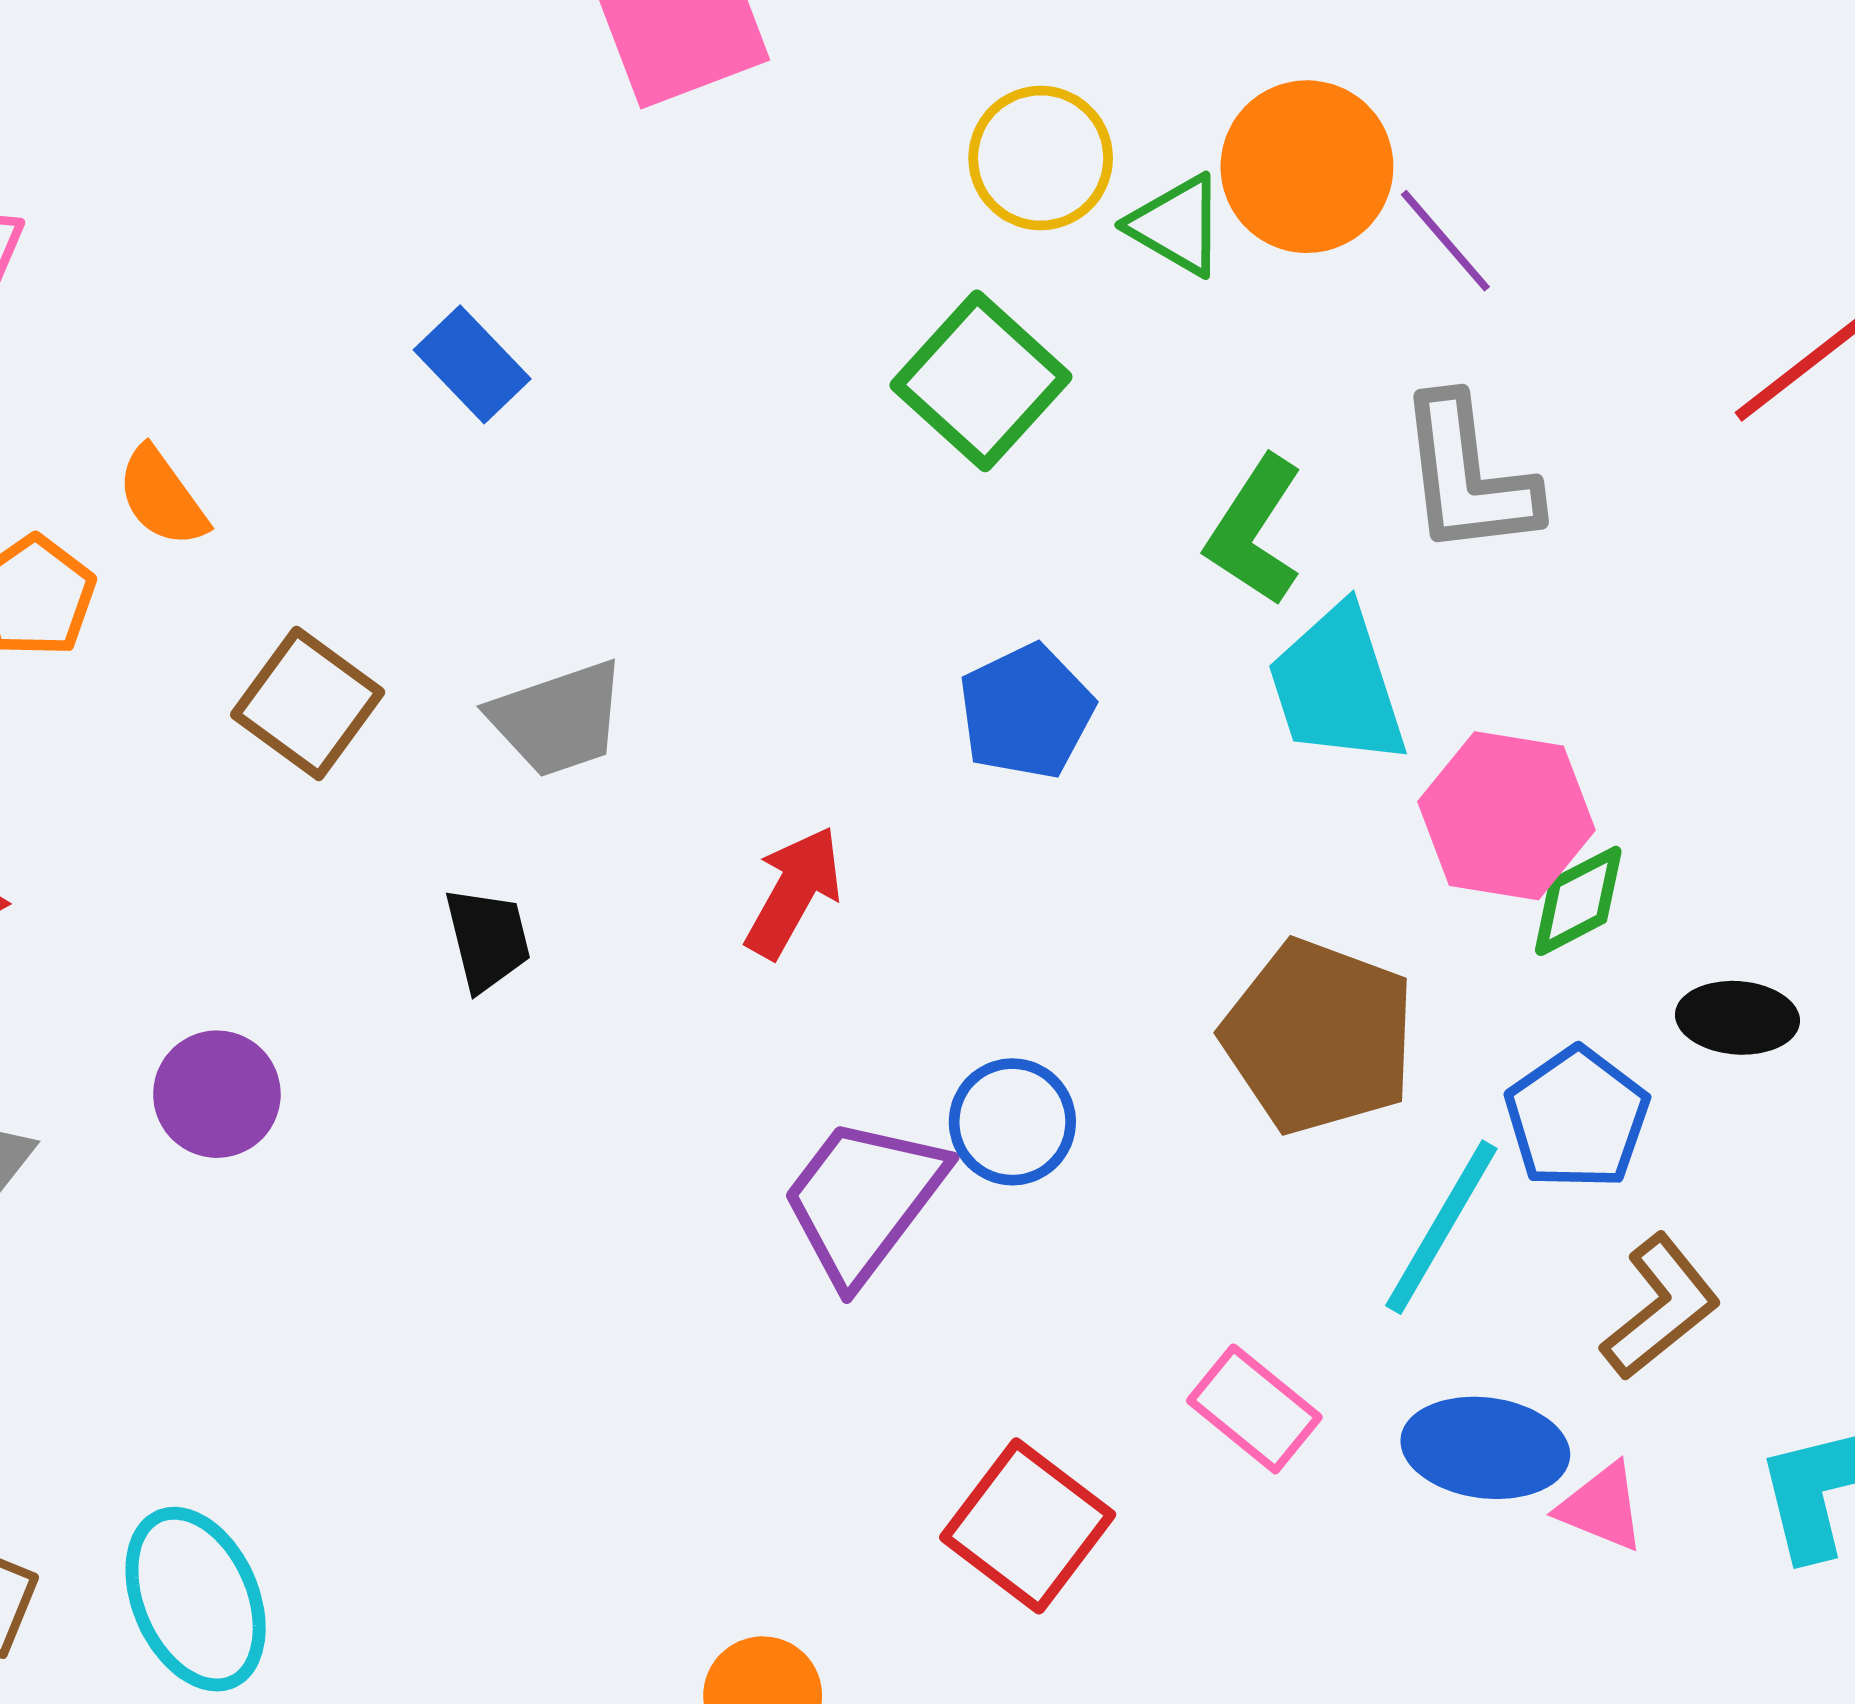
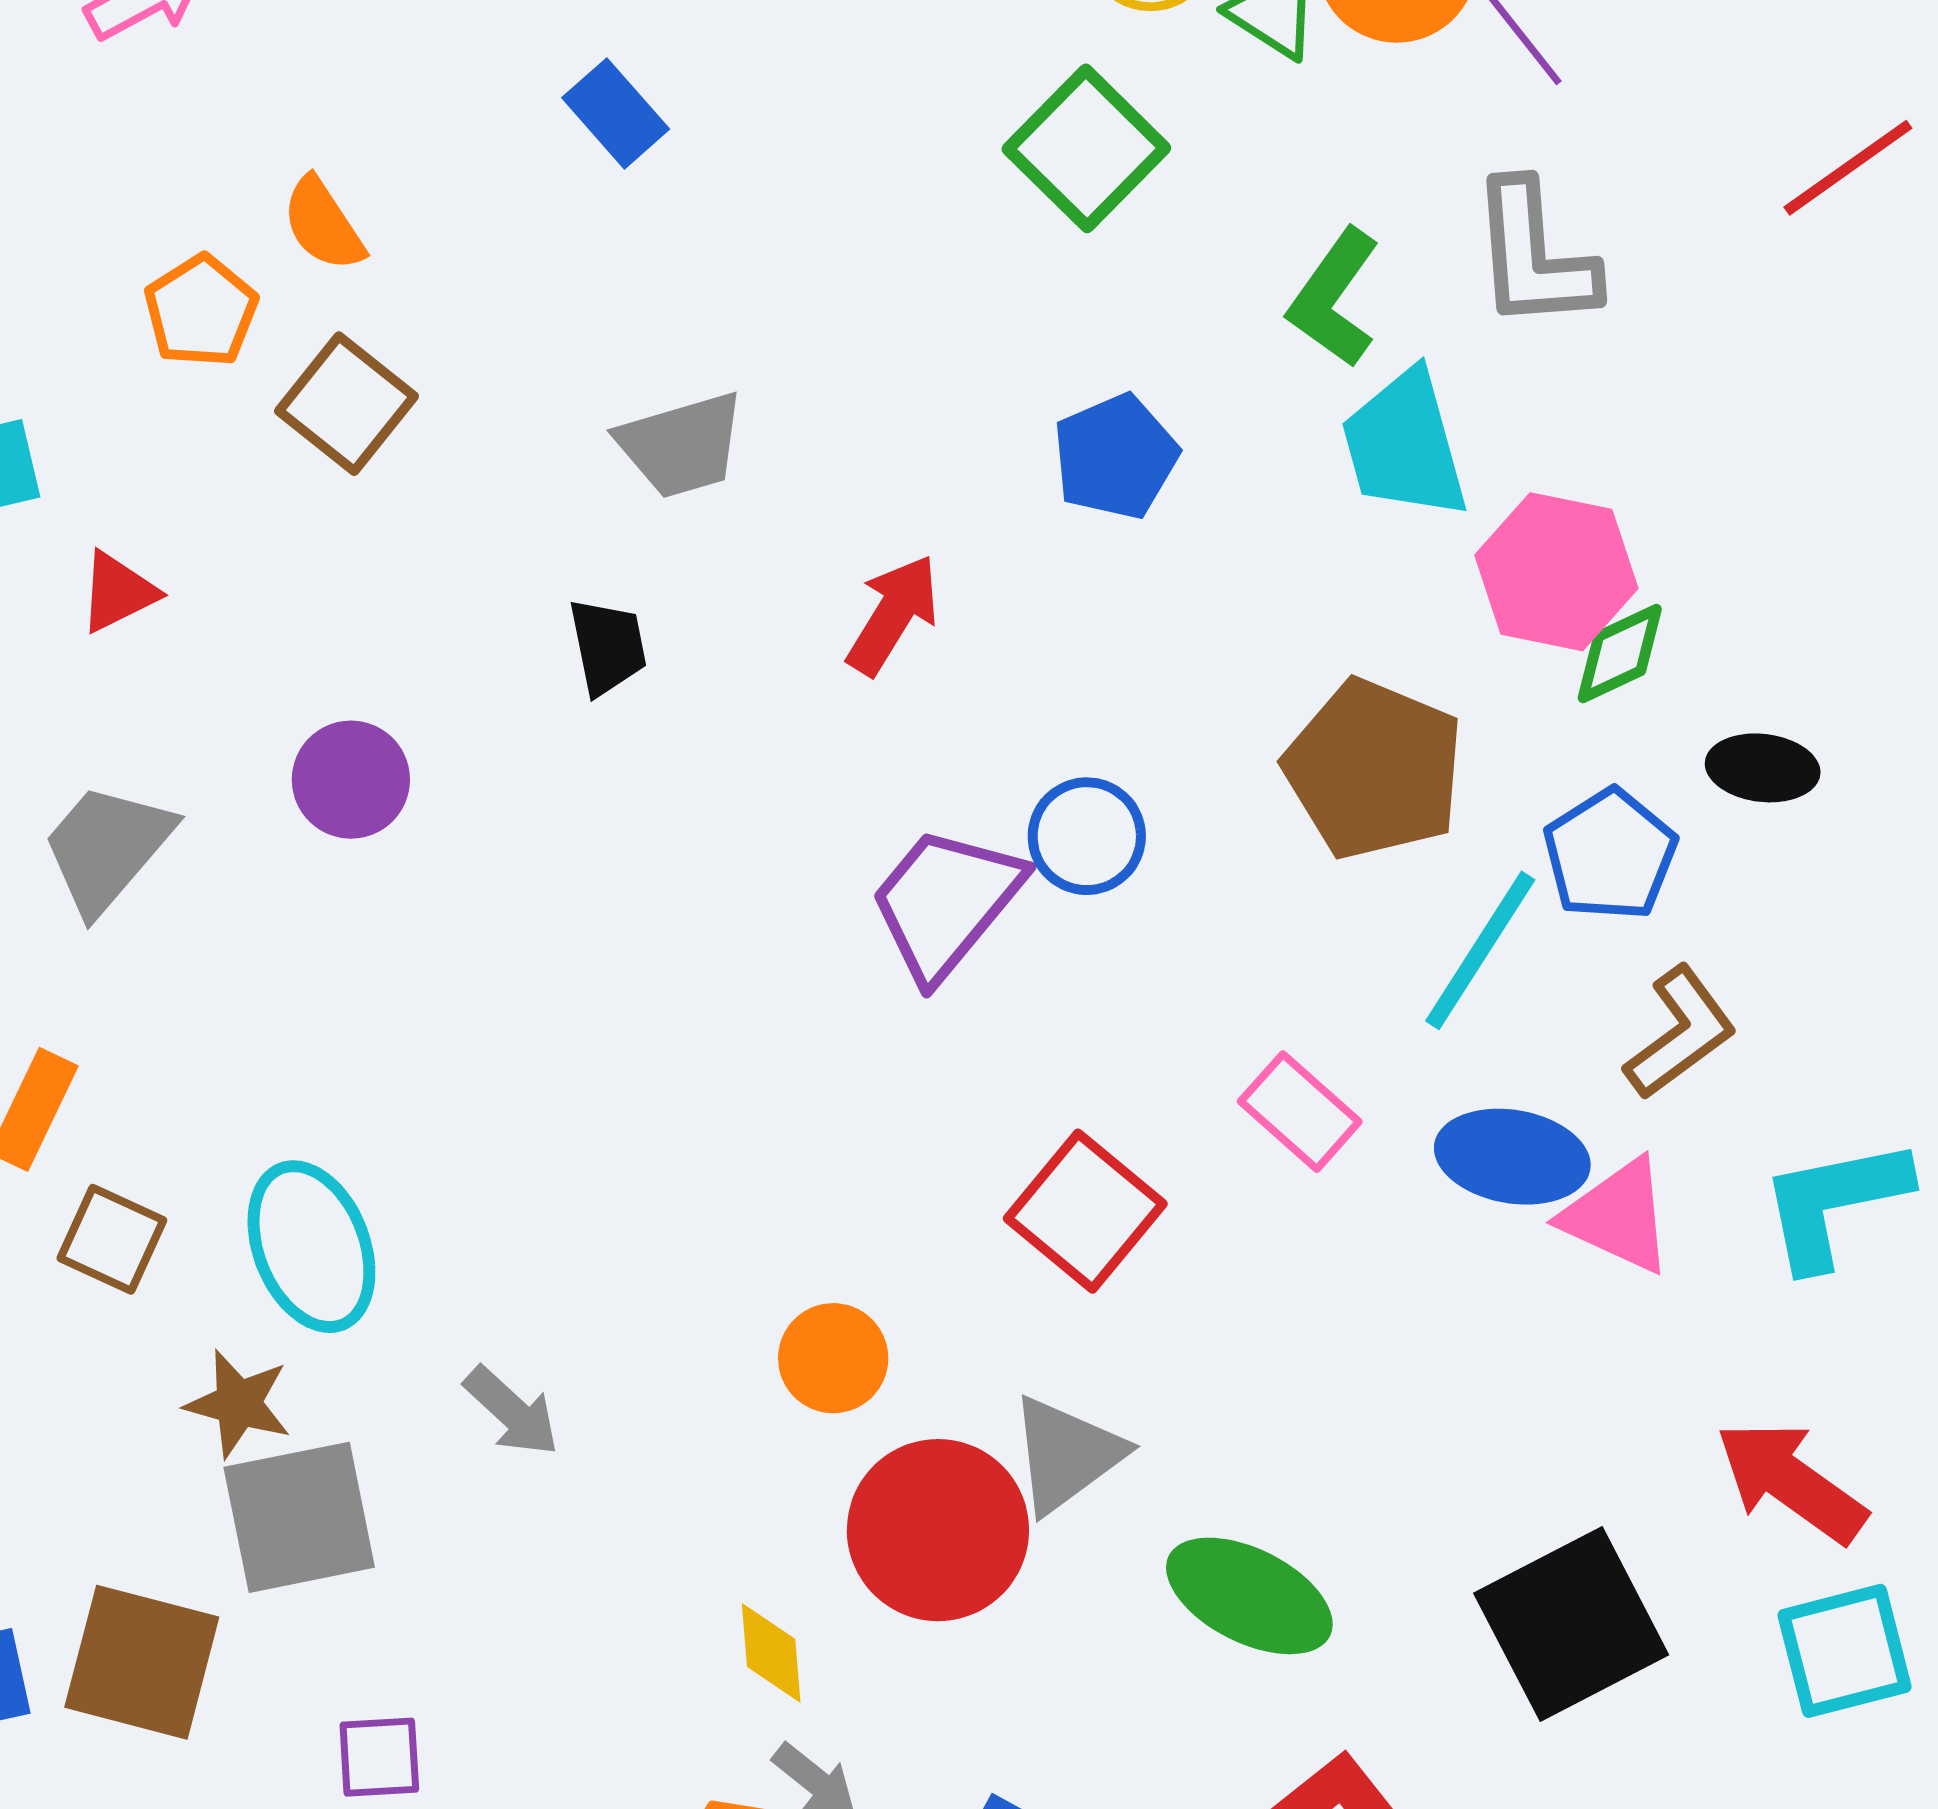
brown square: (308, 703) -> (347, 404), moved
pink triangle: (1602, 1507) -> (1618, 1216), size x1.4

